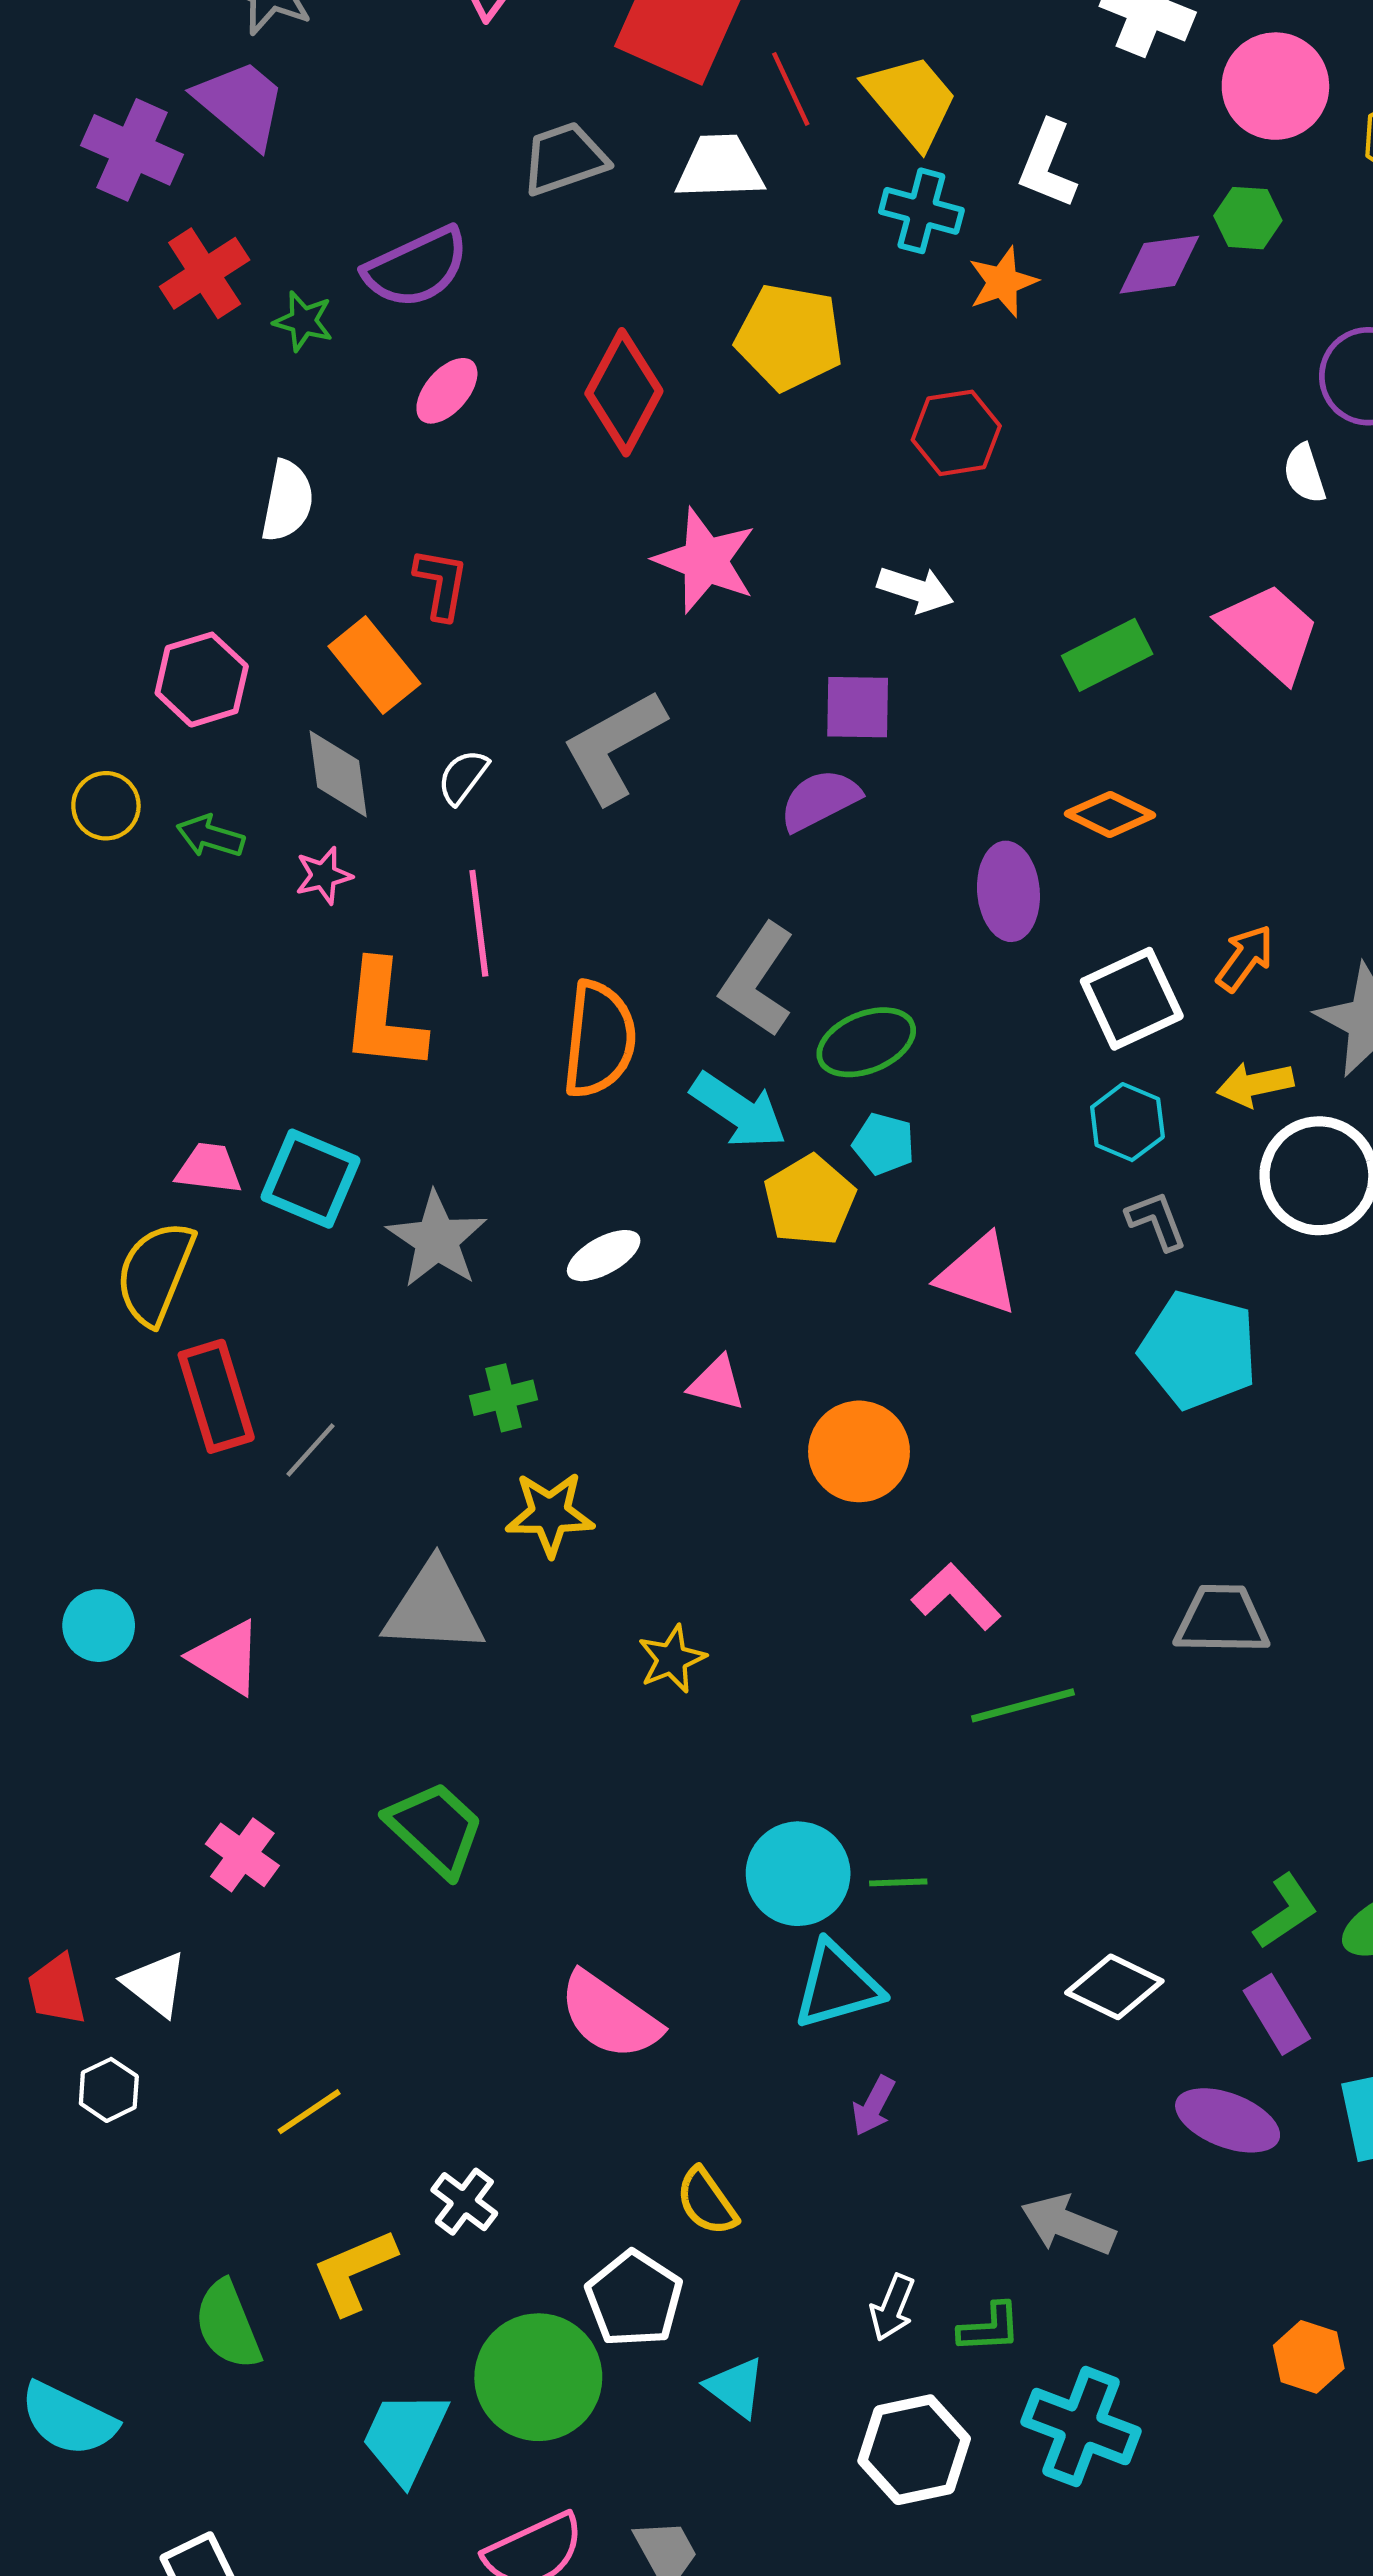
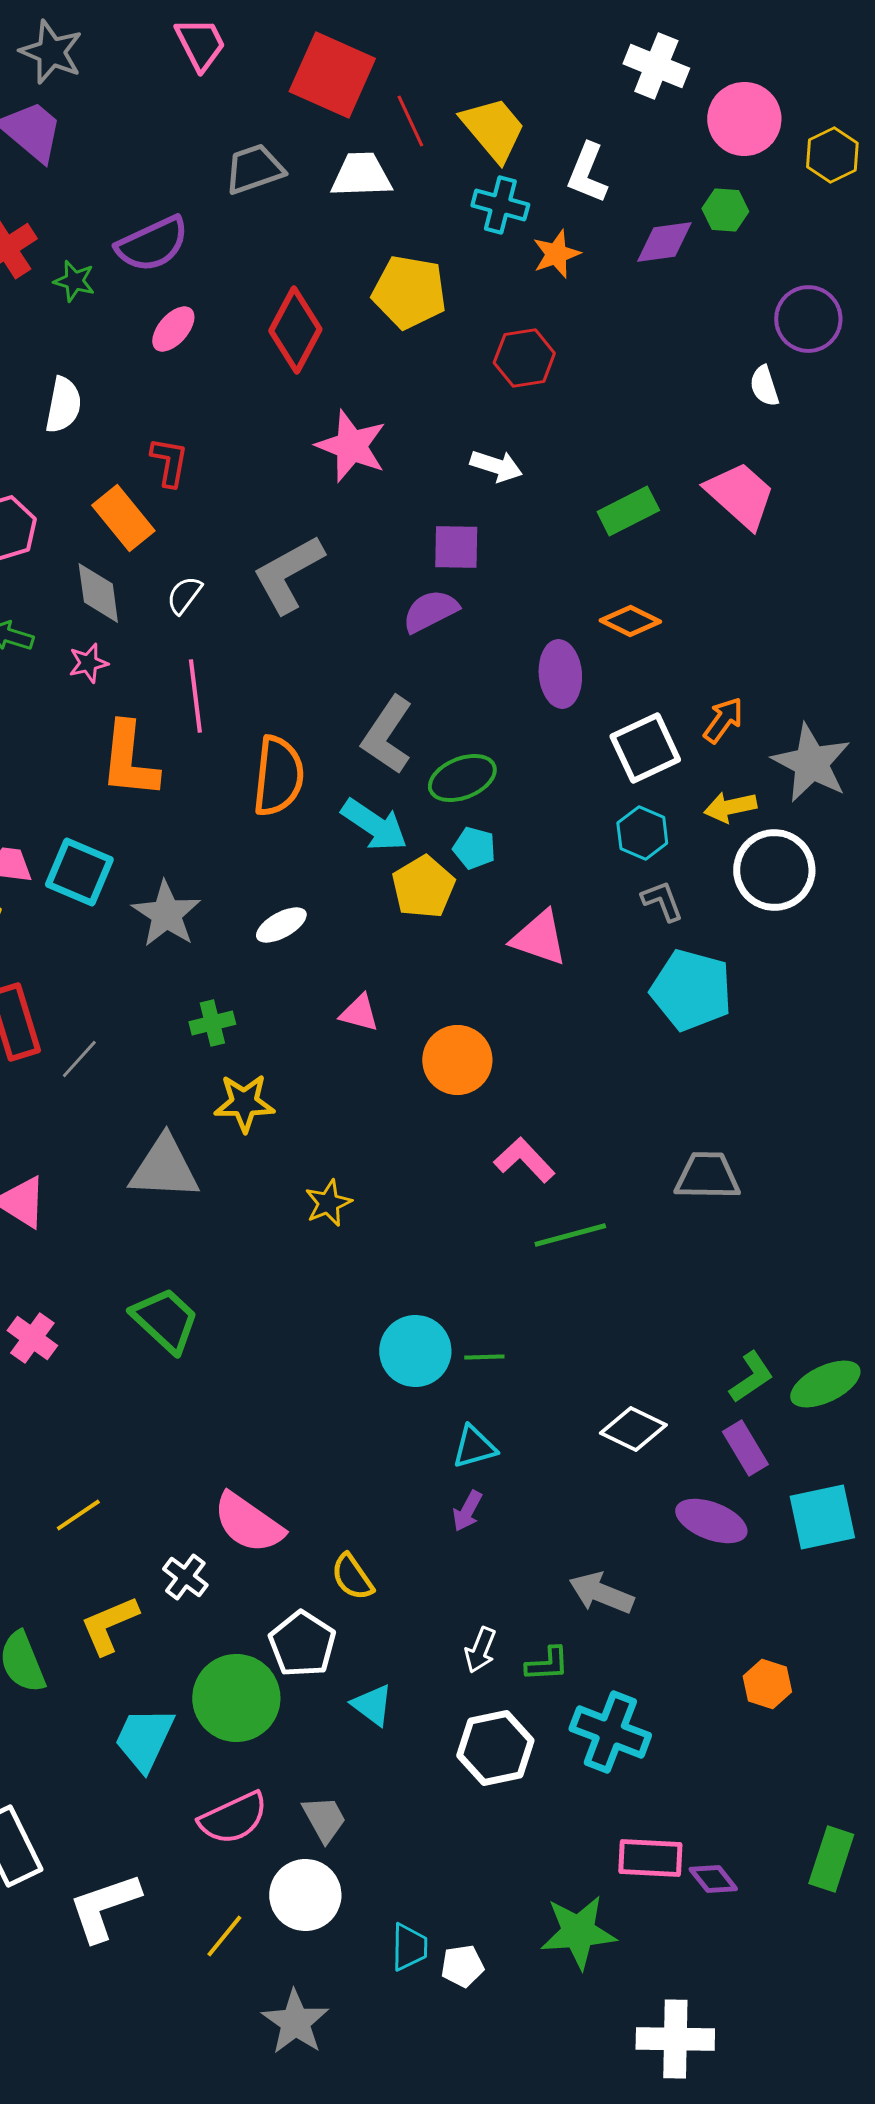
cyan triangle: (837, 1985) -> (474, 1447), moved, size x0.7
pink semicircle: (609, 2016) -> (248, 1523), moved

